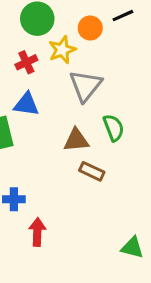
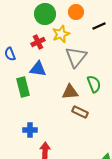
black line: (123, 16) -> (99, 26), moved
orange circle: (90, 28) -> (76, 12), moved

